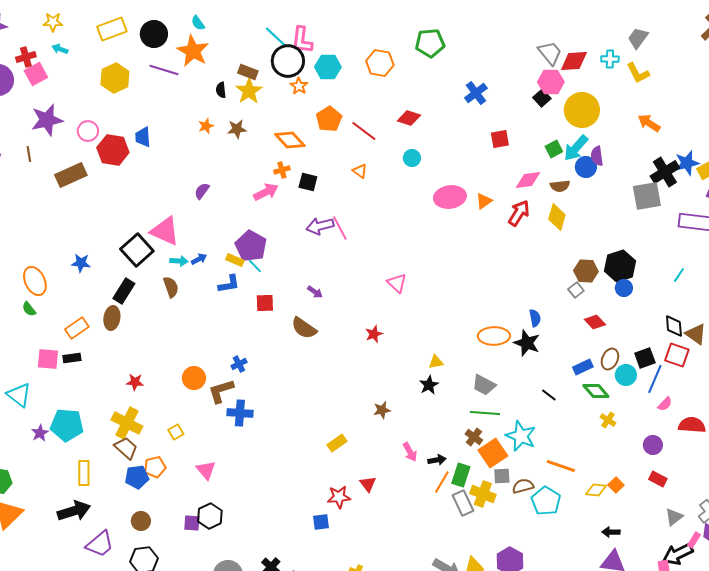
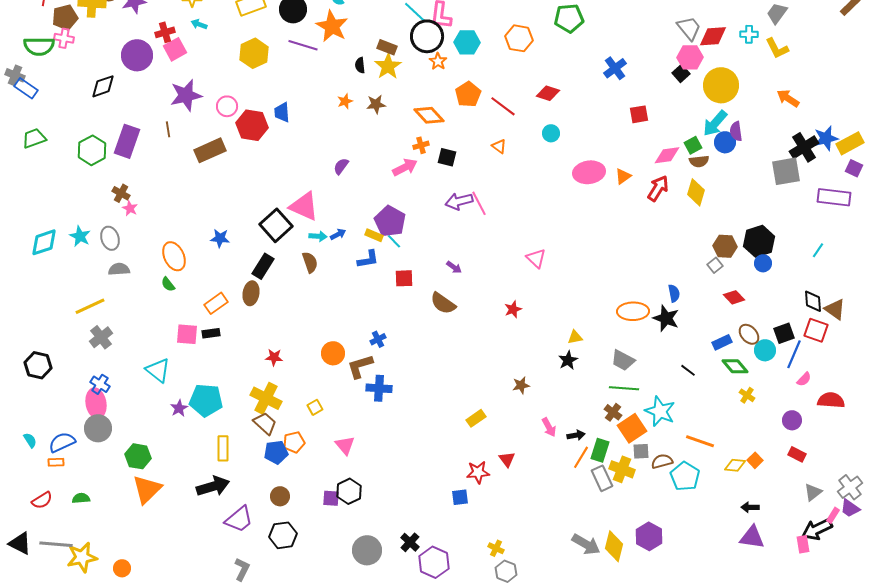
green square: (554, 149) -> (693, 145), moved
brown ellipse: (610, 359) -> (749, 334), turned -65

